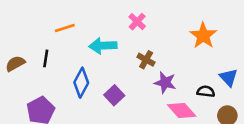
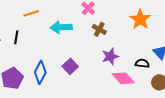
brown cross: (146, 60) -> (99, 29), moved
blue diamond: (81, 83) -> (40, 72), moved
purple star: (165, 83) -> (110, 56), turned -30

